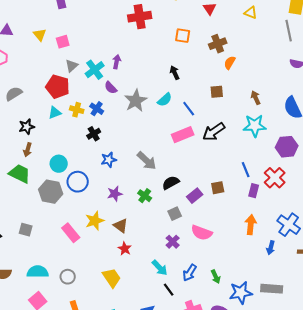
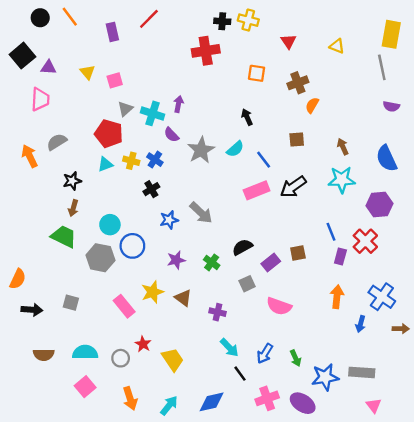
cyan cross: (95, 70) -> (153, 113), turned -36
gray arrow: (147, 161) -> (201, 213), moved
purple cross: (173, 242) -> (218, 312), moved, turned -32
red star: (125, 249) -> (143, 344), moved

